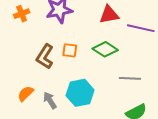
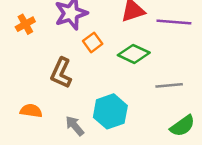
orange square: (70, 50) -> (93, 42), moved, turned -35
orange semicircle: (26, 94) -> (31, 111), moved, turned 60

